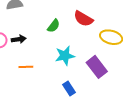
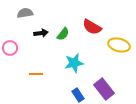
black arrow: (19, 39) -> (41, 33), moved
purple rectangle: (97, 67) -> (104, 89), moved

